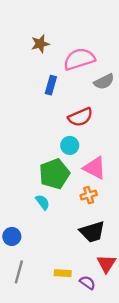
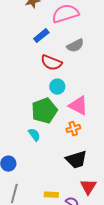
gray semicircle: (104, 82) -> (75, 46), moved
blue rectangle: (51, 85) -> (41, 36), turned 35
red semicircle: (80, 117) -> (51, 63), moved, turned 45

